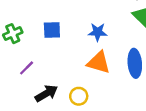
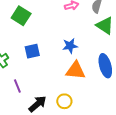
purple line: (27, 68) -> (17, 86), turned -56

